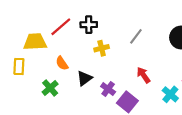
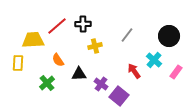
black triangle: (84, 78) -> (79, 74), turned 35
cyan cross: (170, 94) -> (154, 60), moved

